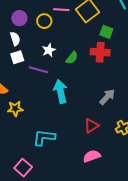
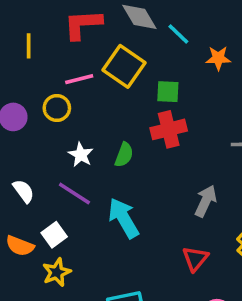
white semicircle: (15, 39) -> (24, 191), moved
white square: (17, 57) -> (54, 235), moved
purple line: (39, 70) -> (74, 194), turned 36

